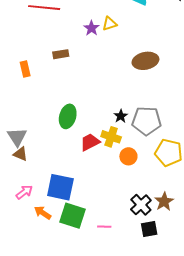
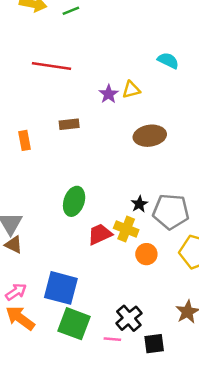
brown ellipse: (145, 61) -> (150, 136), moved
black cross: (141, 205) -> (129, 318), moved
orange arrow: (43, 213) -> (20, 318), moved, size x1.4
black square: (149, 229) -> (154, 344), moved

